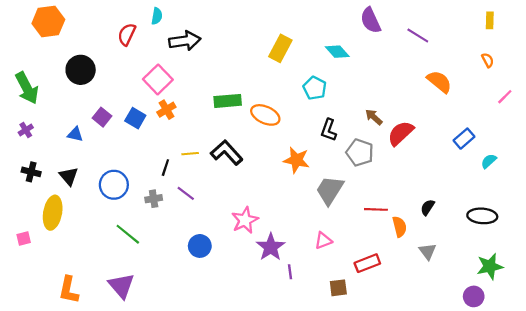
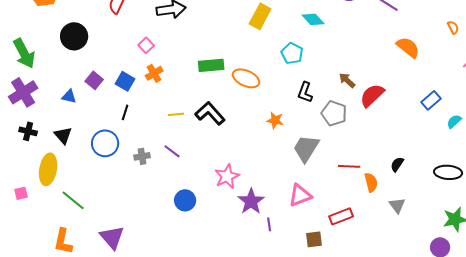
pink square: (158, 79) -> (146, 45), size x0.6
purple cross: (26, 130) -> (23, 92), size x2.0
orange star: (296, 160) -> (275, 120), size x0.7
black line: (165, 168) -> (125, 112), moved
green line: (128, 234) -> (73, 200), moved
pink triangle: (323, 241) -> (300, 195), size x1.4

